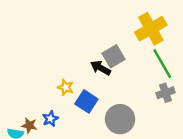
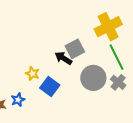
gray cross: (166, 93) -> (118, 82), turned -35
gray circle: (120, 119) -> (93, 78), moved

